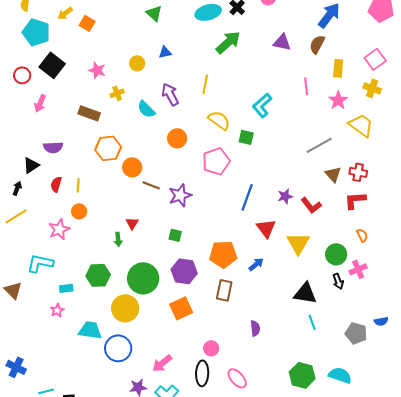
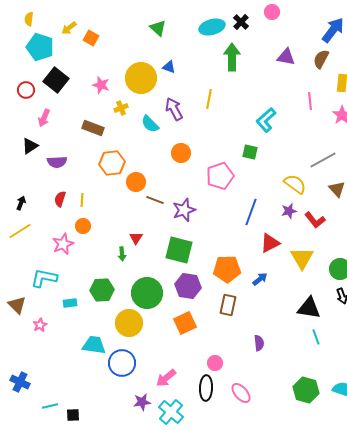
green arrow: (228, 42) -> (232, 57), turned -48
blue triangle: (165, 52) -> (169, 67), turned 32
yellow circle: (137, 63) -> (141, 78), size x2.0
yellow semicircle: (219, 120) -> (295, 184), moved
black triangle: (31, 165) -> (30, 146), moved
red triangle: (266, 228) -> (270, 243), turned 40
green square: (175, 235) -> (179, 250), size x2.0
pink star: (57, 310) -> (40, 325), moved

